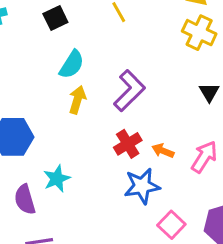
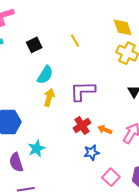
purple L-shape: (129, 91) -> (83, 91), turned -136
blue star: (142, 186) -> (92, 152), size x0.7

